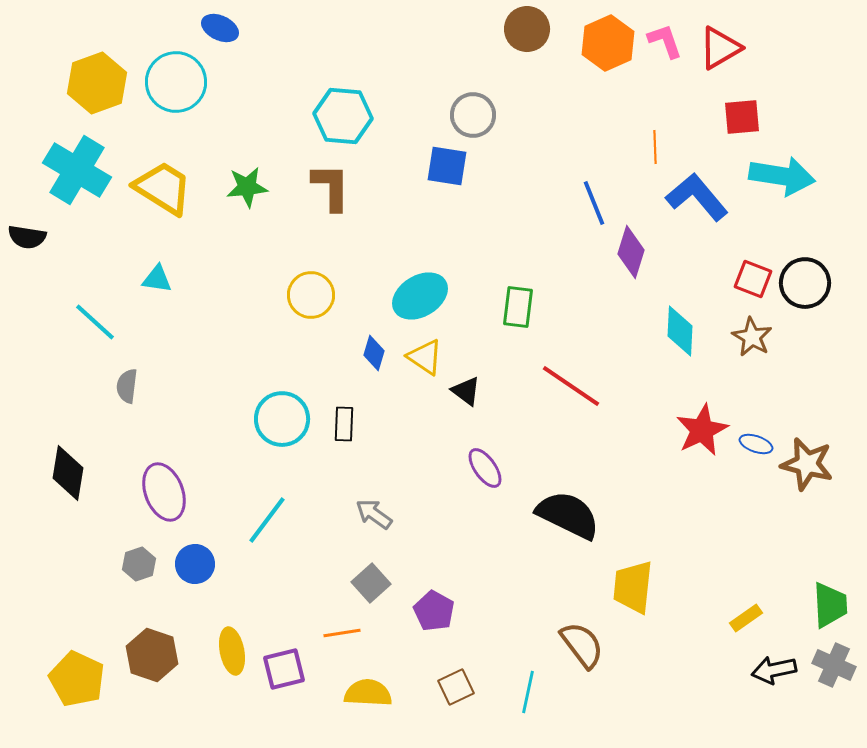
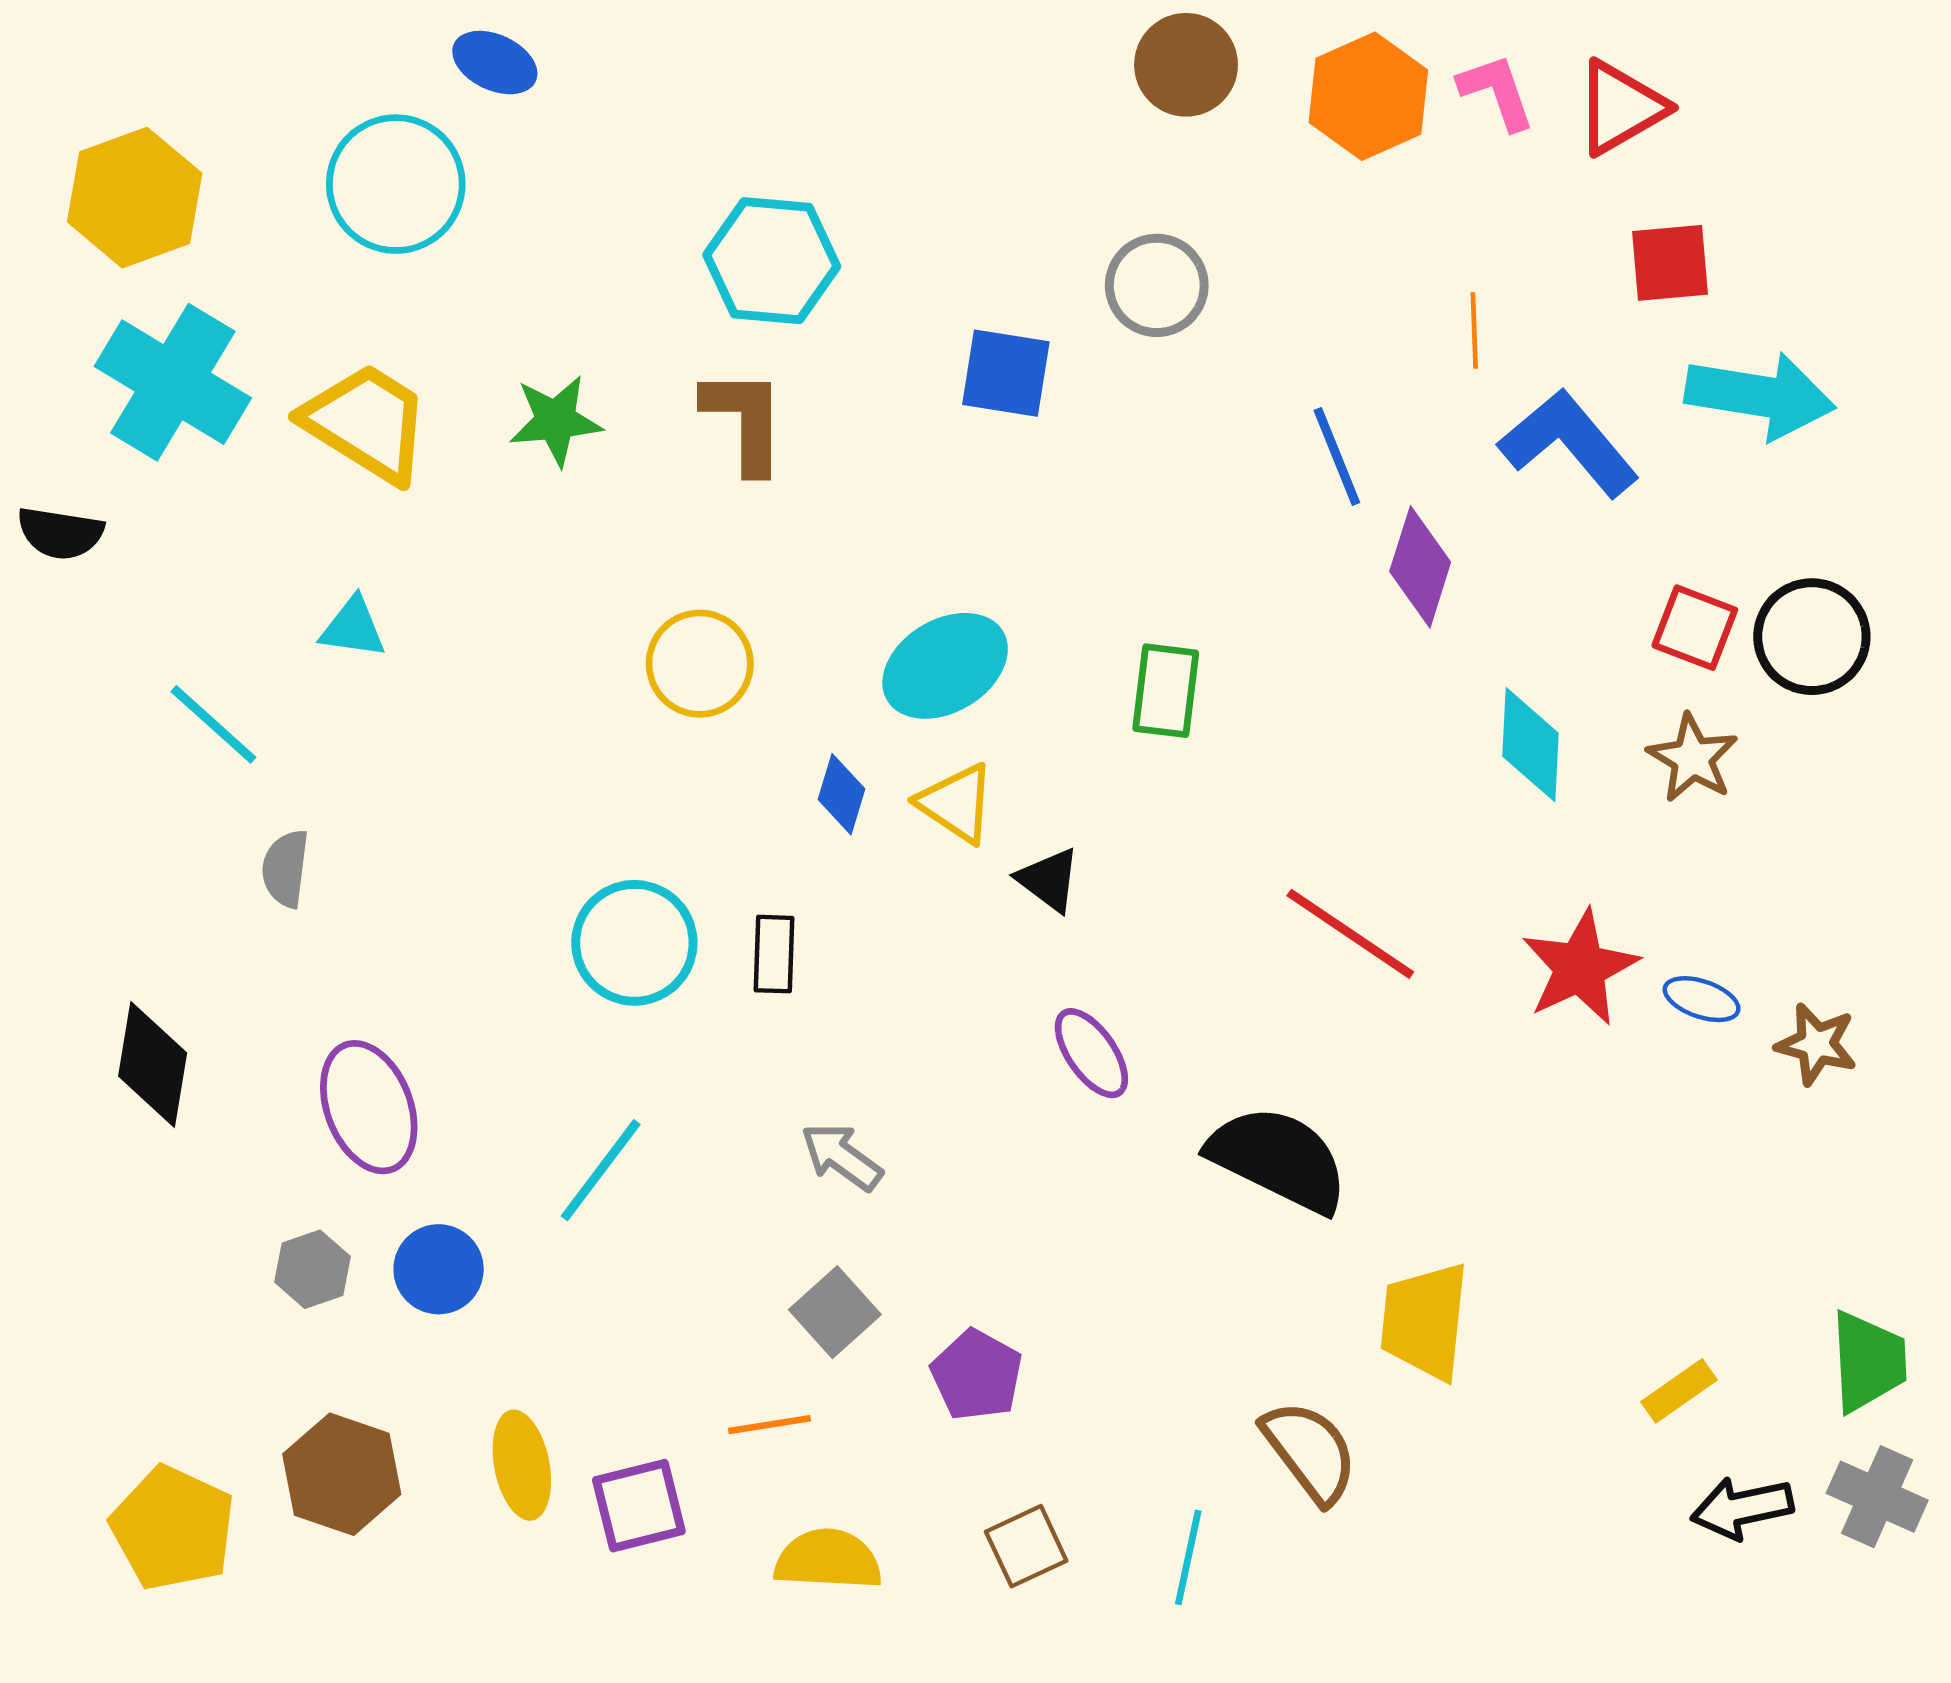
yellow hexagon: (97, 83) -> (135, 198), moved
gray circle: (473, 115) -> (1157, 285), moved
red line: (571, 386) -> (1350, 934), moved
brown star: (807, 464) -> (1816, 1044), size x0.7

